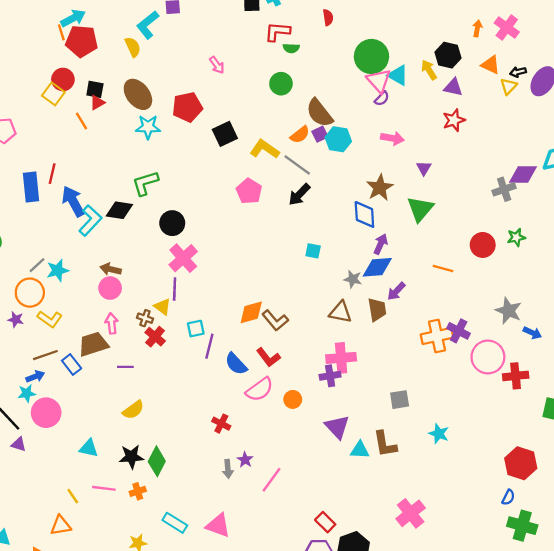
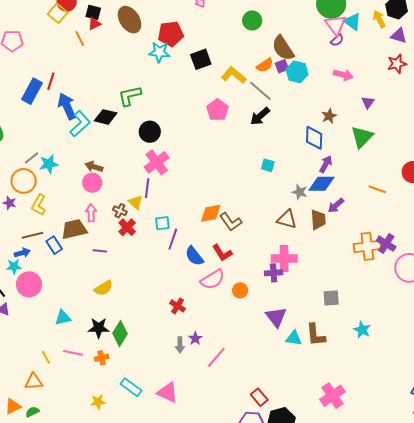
cyan star: (148, 127) -> (159, 52), moved
blue rectangle: (31, 187) -> (32, 91), turned 30
brown star: (380, 188) -> (329, 116), size x0.7
yellow L-shape: (50, 319) -> (39, 205), turned 80
cyan triangle: (89, 448) -> (63, 318), turned -30

